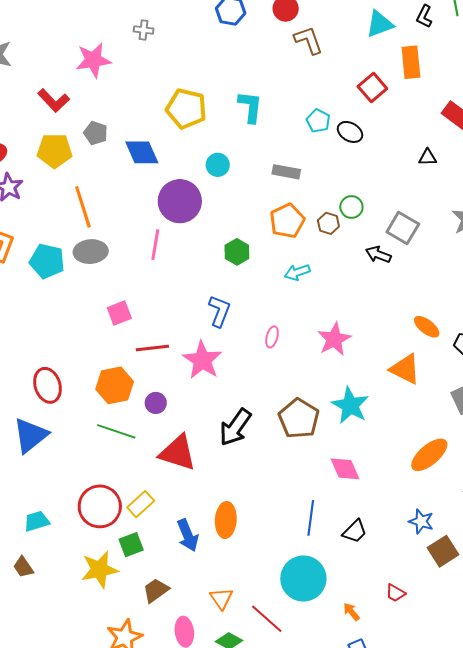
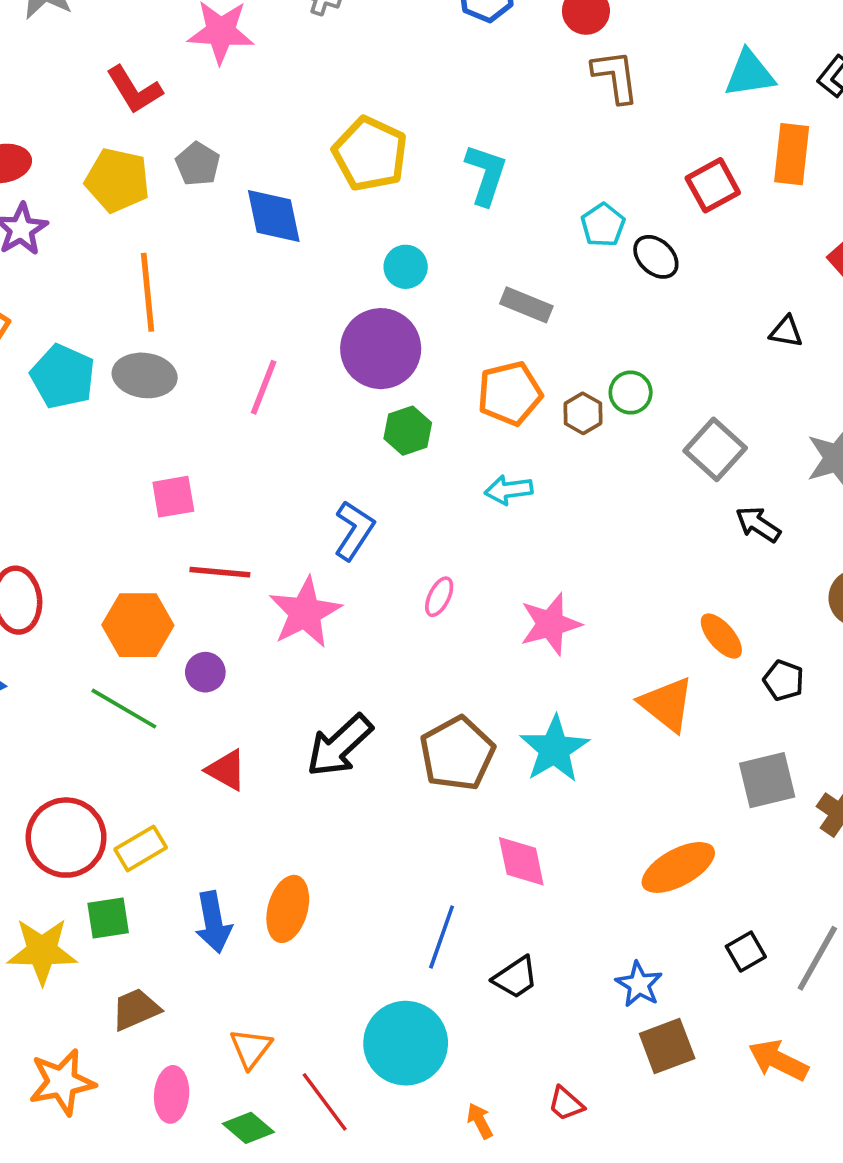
purple circle: (180, 201) -> (381, 349), moved
black arrow: (378, 254) -> (758, 524), moved
red triangle: (178, 453) -> (226, 770), size x0.6

